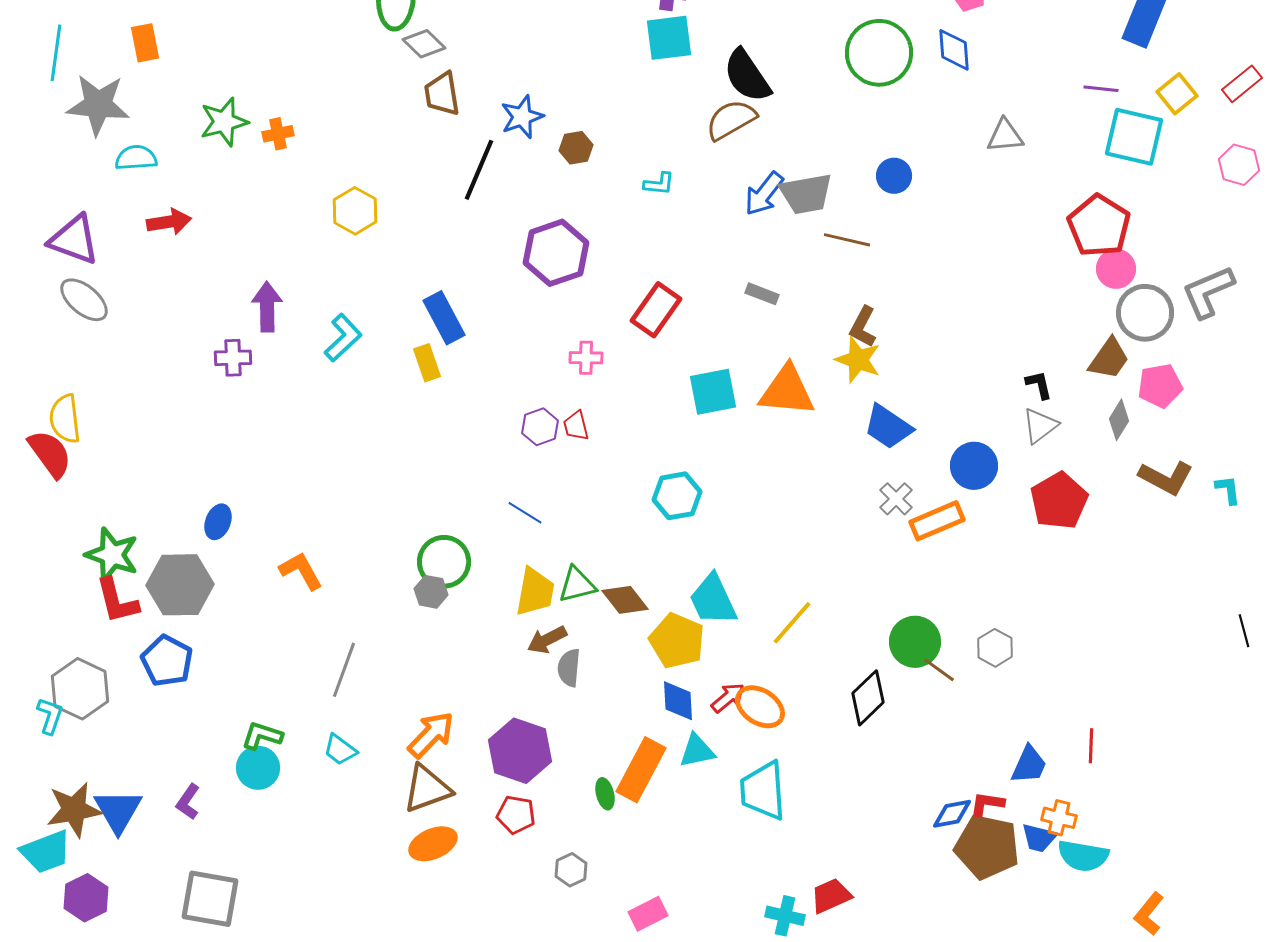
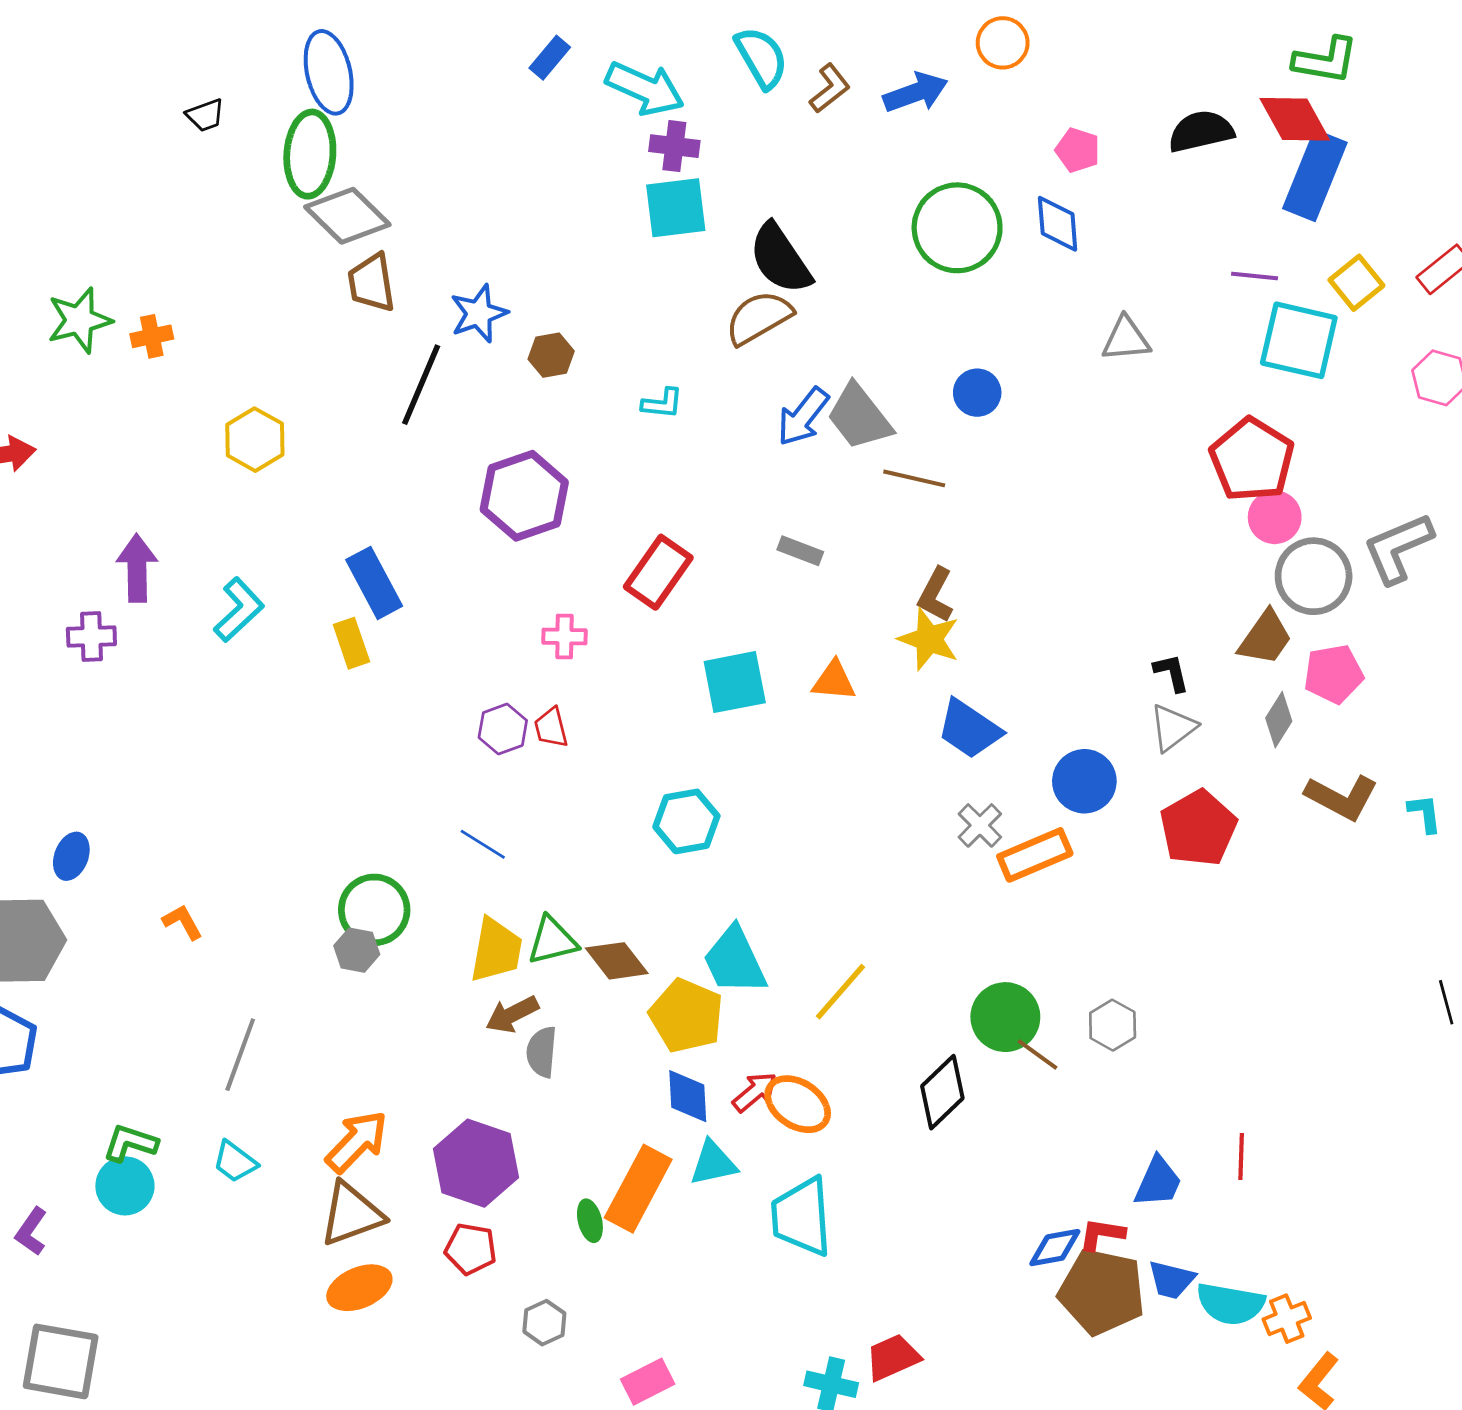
gray diamond: (424, 44) -> (347, 216), size x1.5
gray trapezoid: (806, 194) -> (859, 417), turned 62
orange triangle: (787, 391) -> (834, 681), size x0.6
orange L-shape: (301, 571) -> (183, 922), size x0.7
orange cross: (1059, 818) -> (1287, 1319), moved, turned -36

